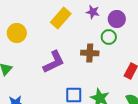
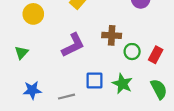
green circle: (109, 37) -> (132, 52), moved

